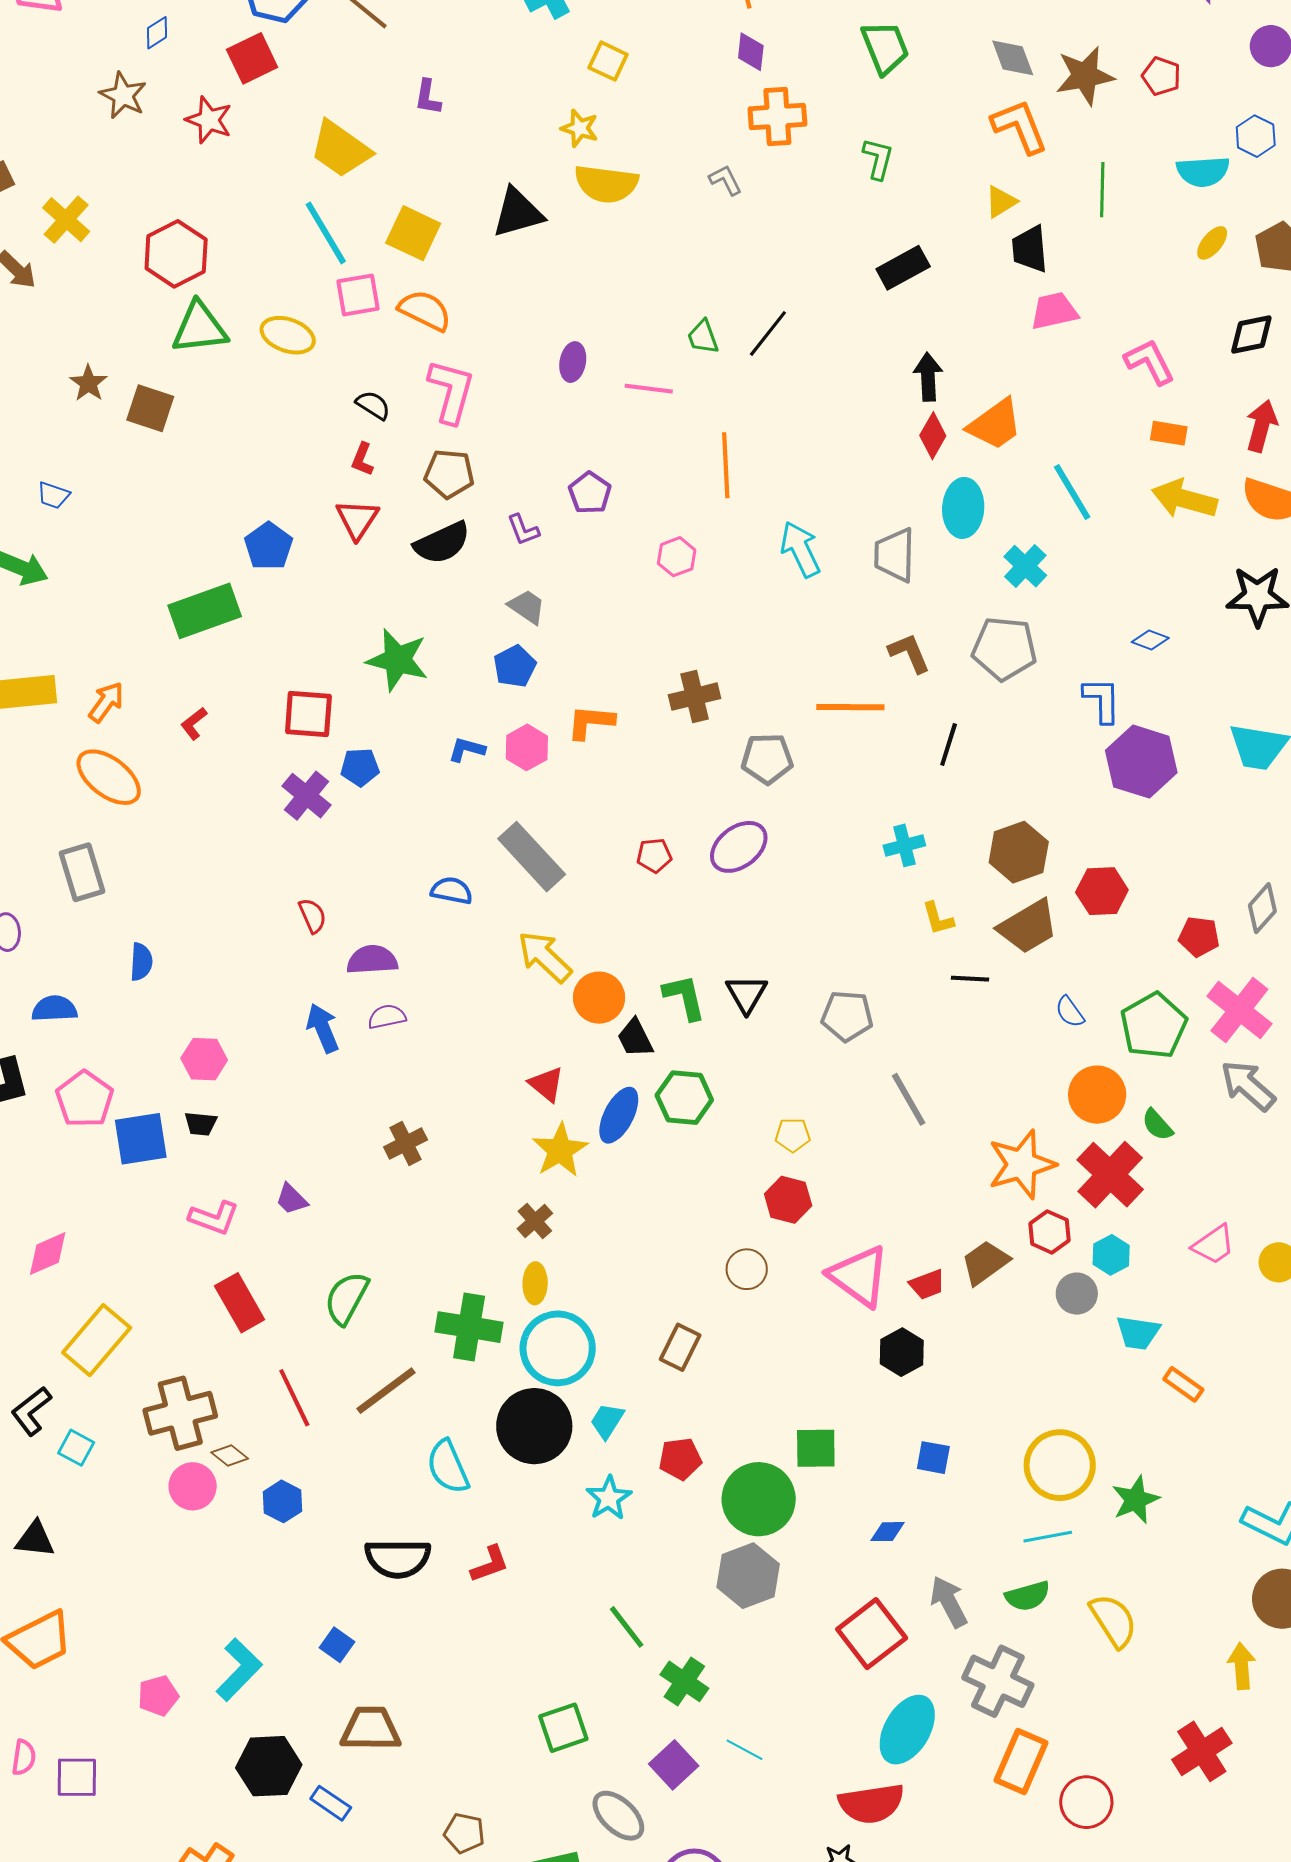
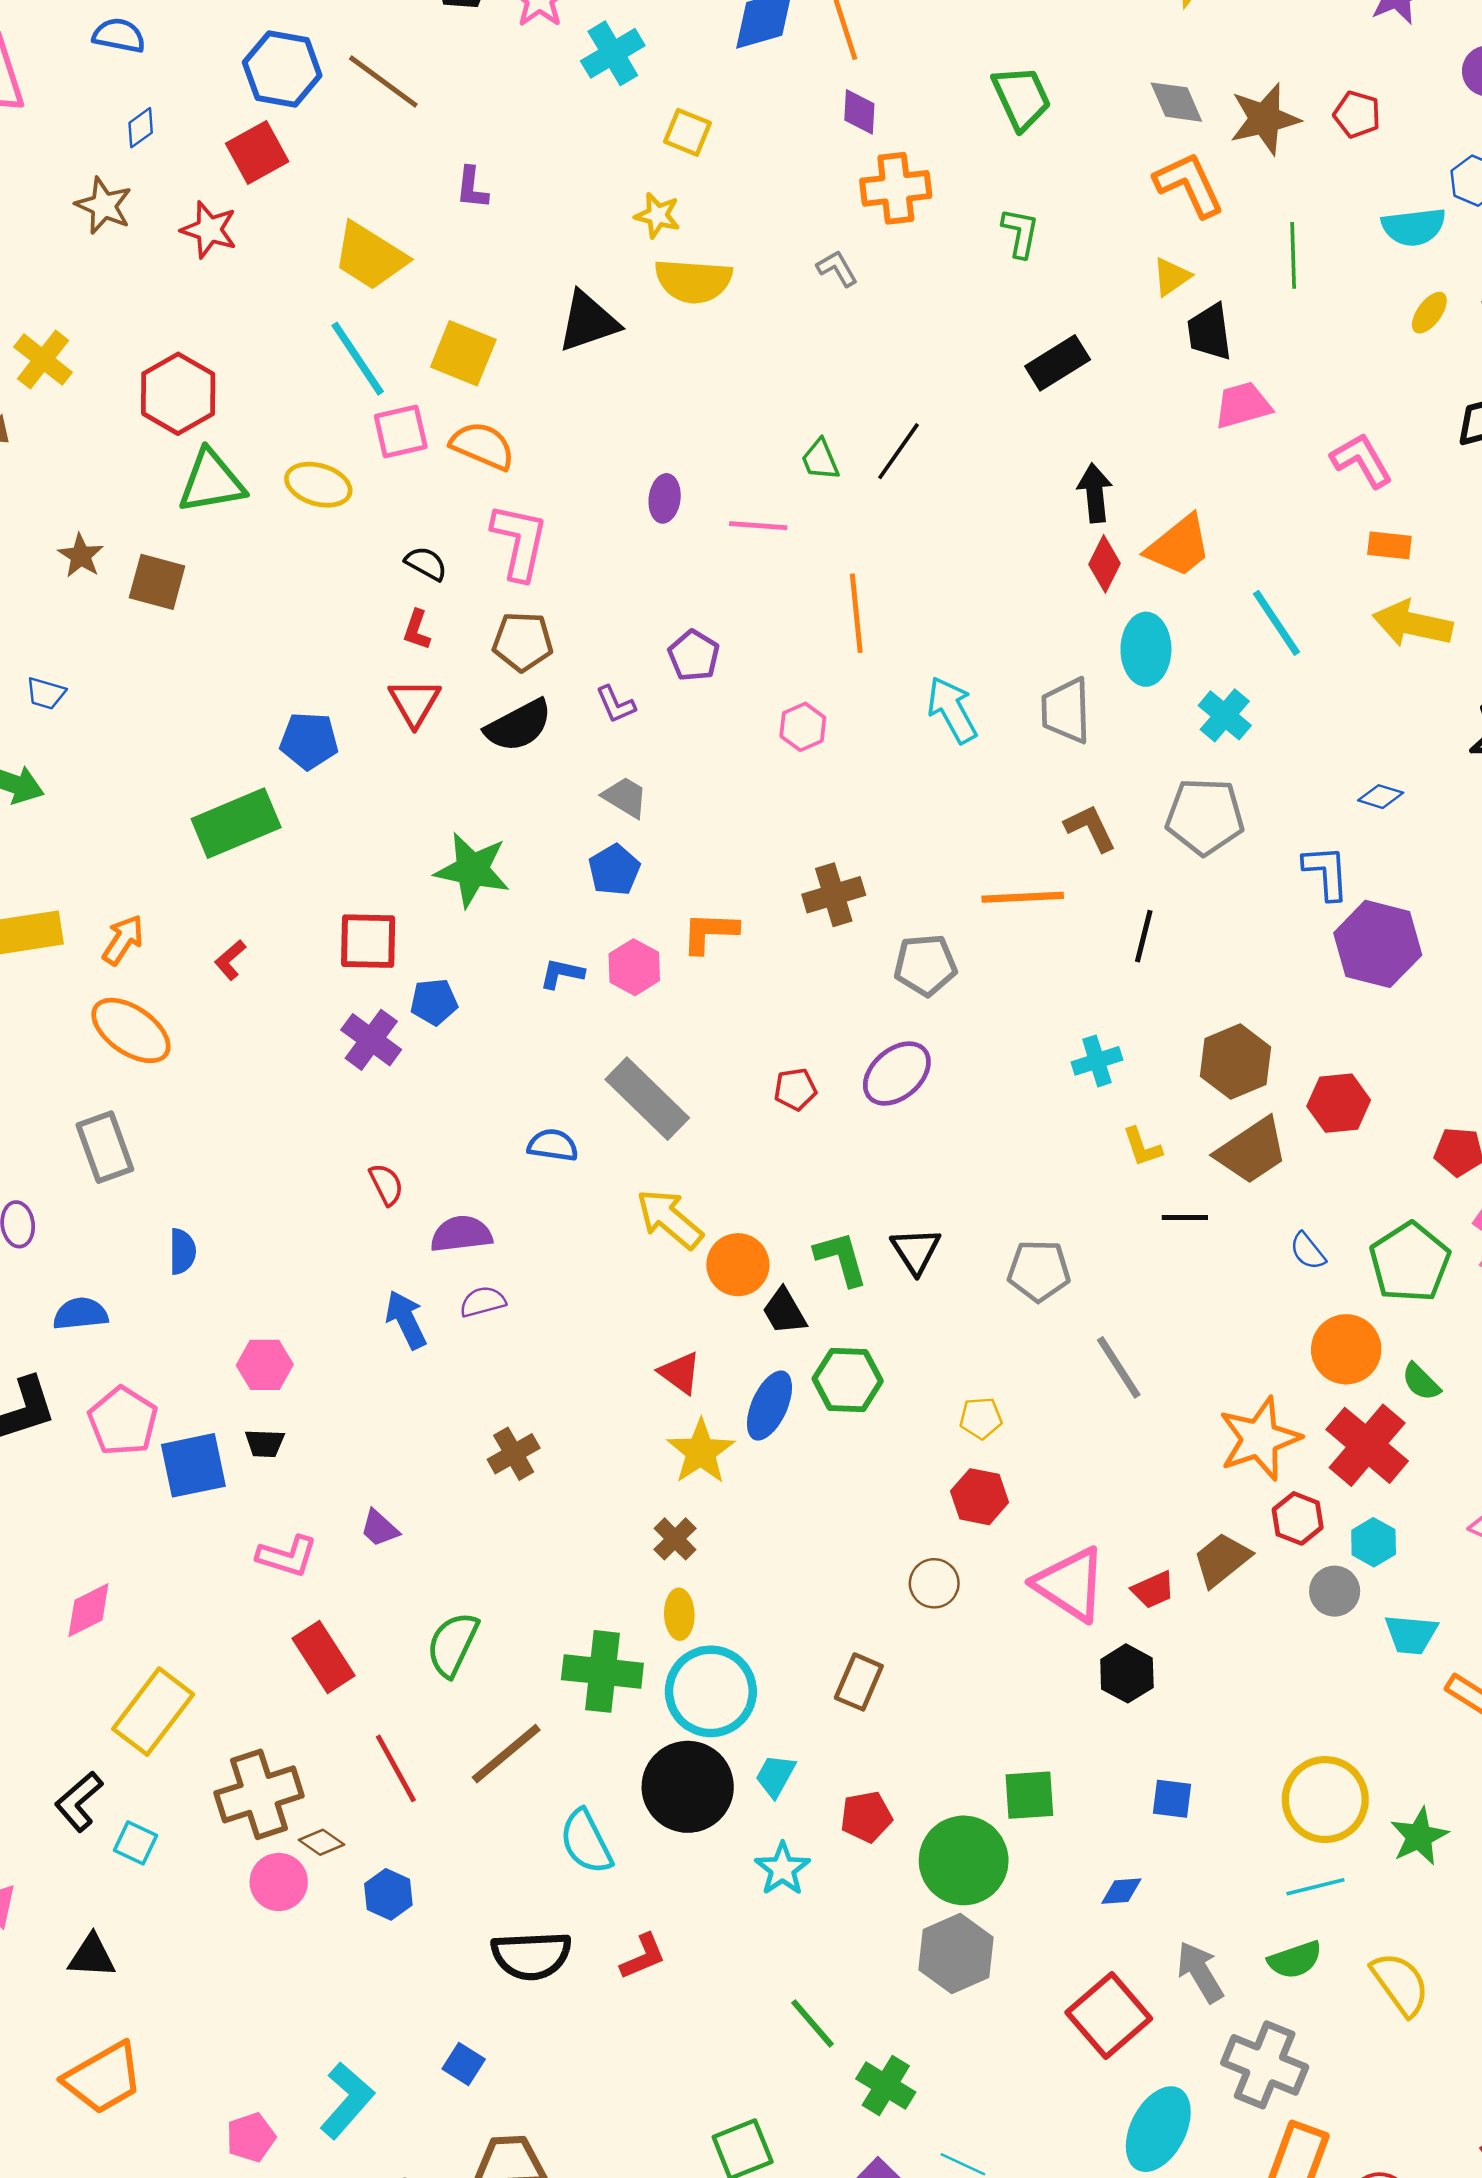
blue pentagon: (269, 546) -> (309, 741), turned -30

